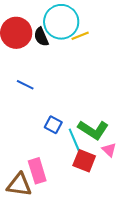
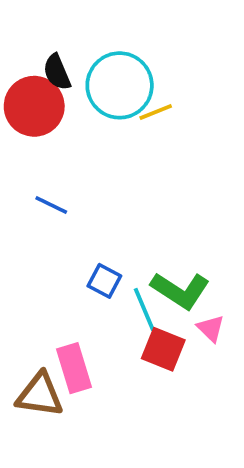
black semicircle: (41, 37) -> (57, 72), moved

